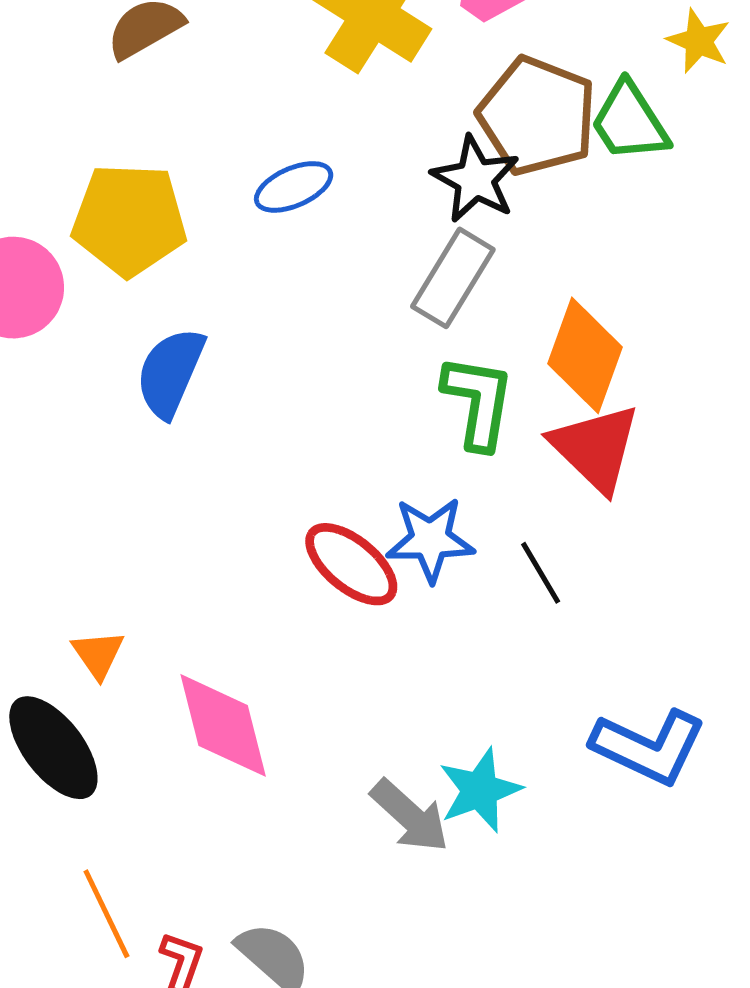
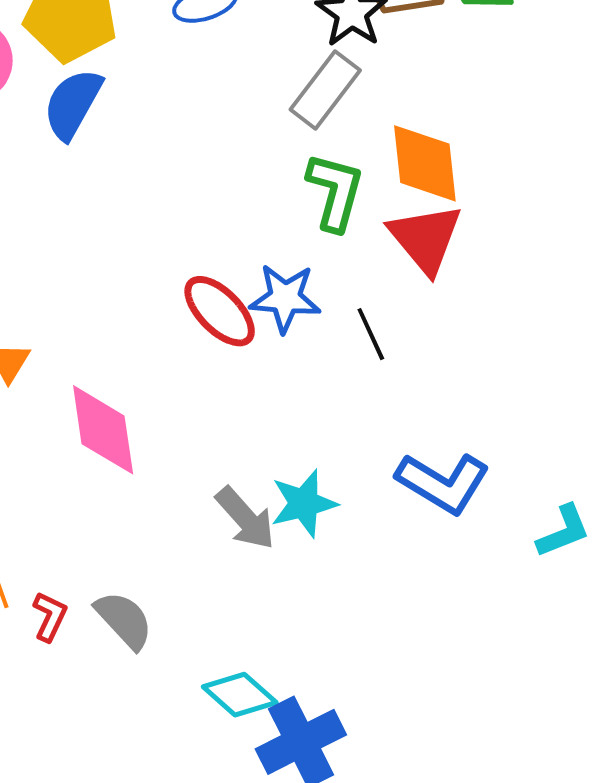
orange diamond: (585, 355) -> (425, 163), turned -32
blue semicircle: (170, 373) -> (73, 104), moved

